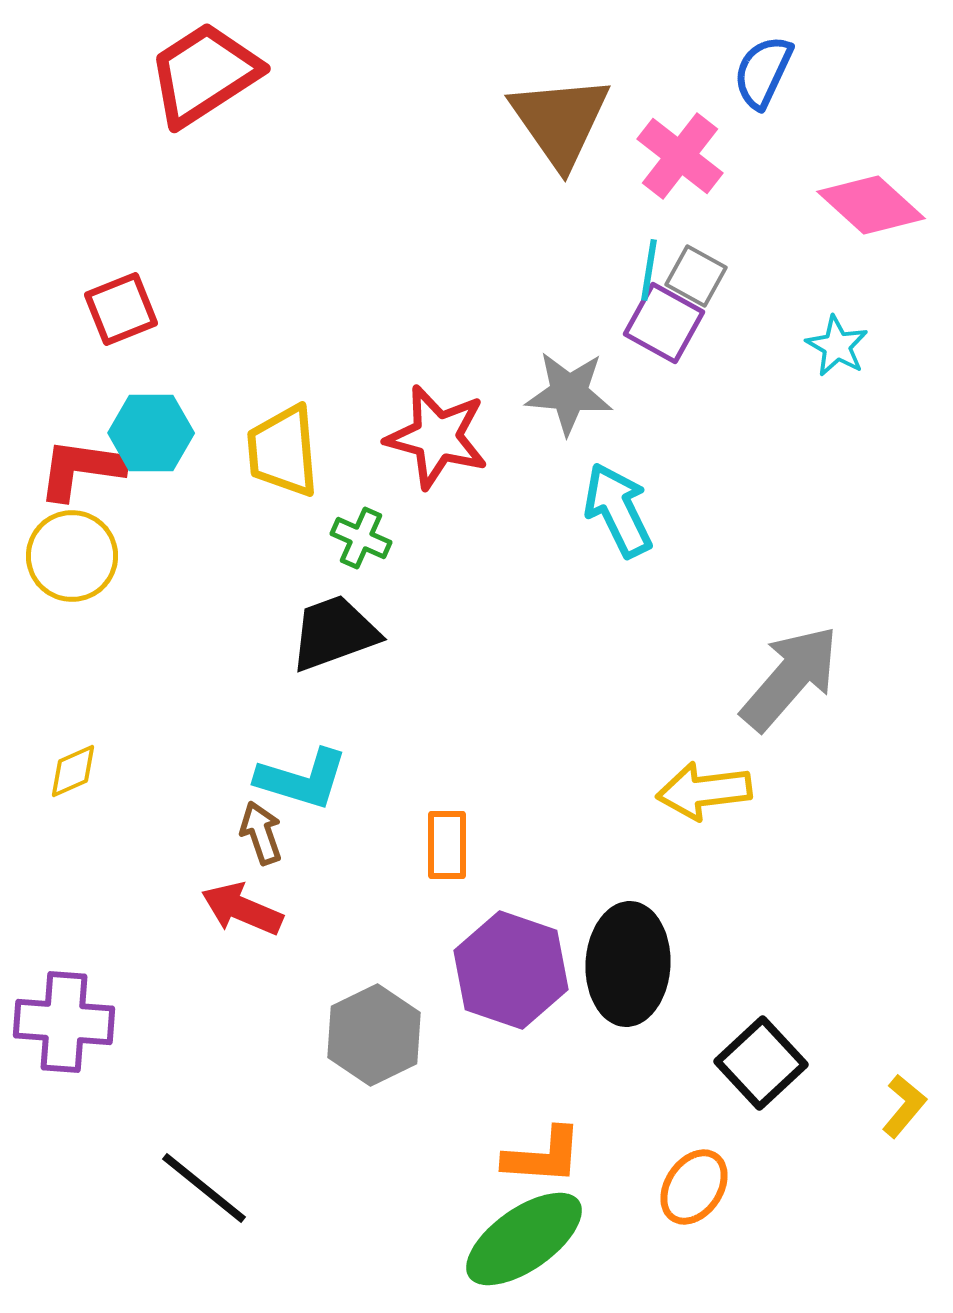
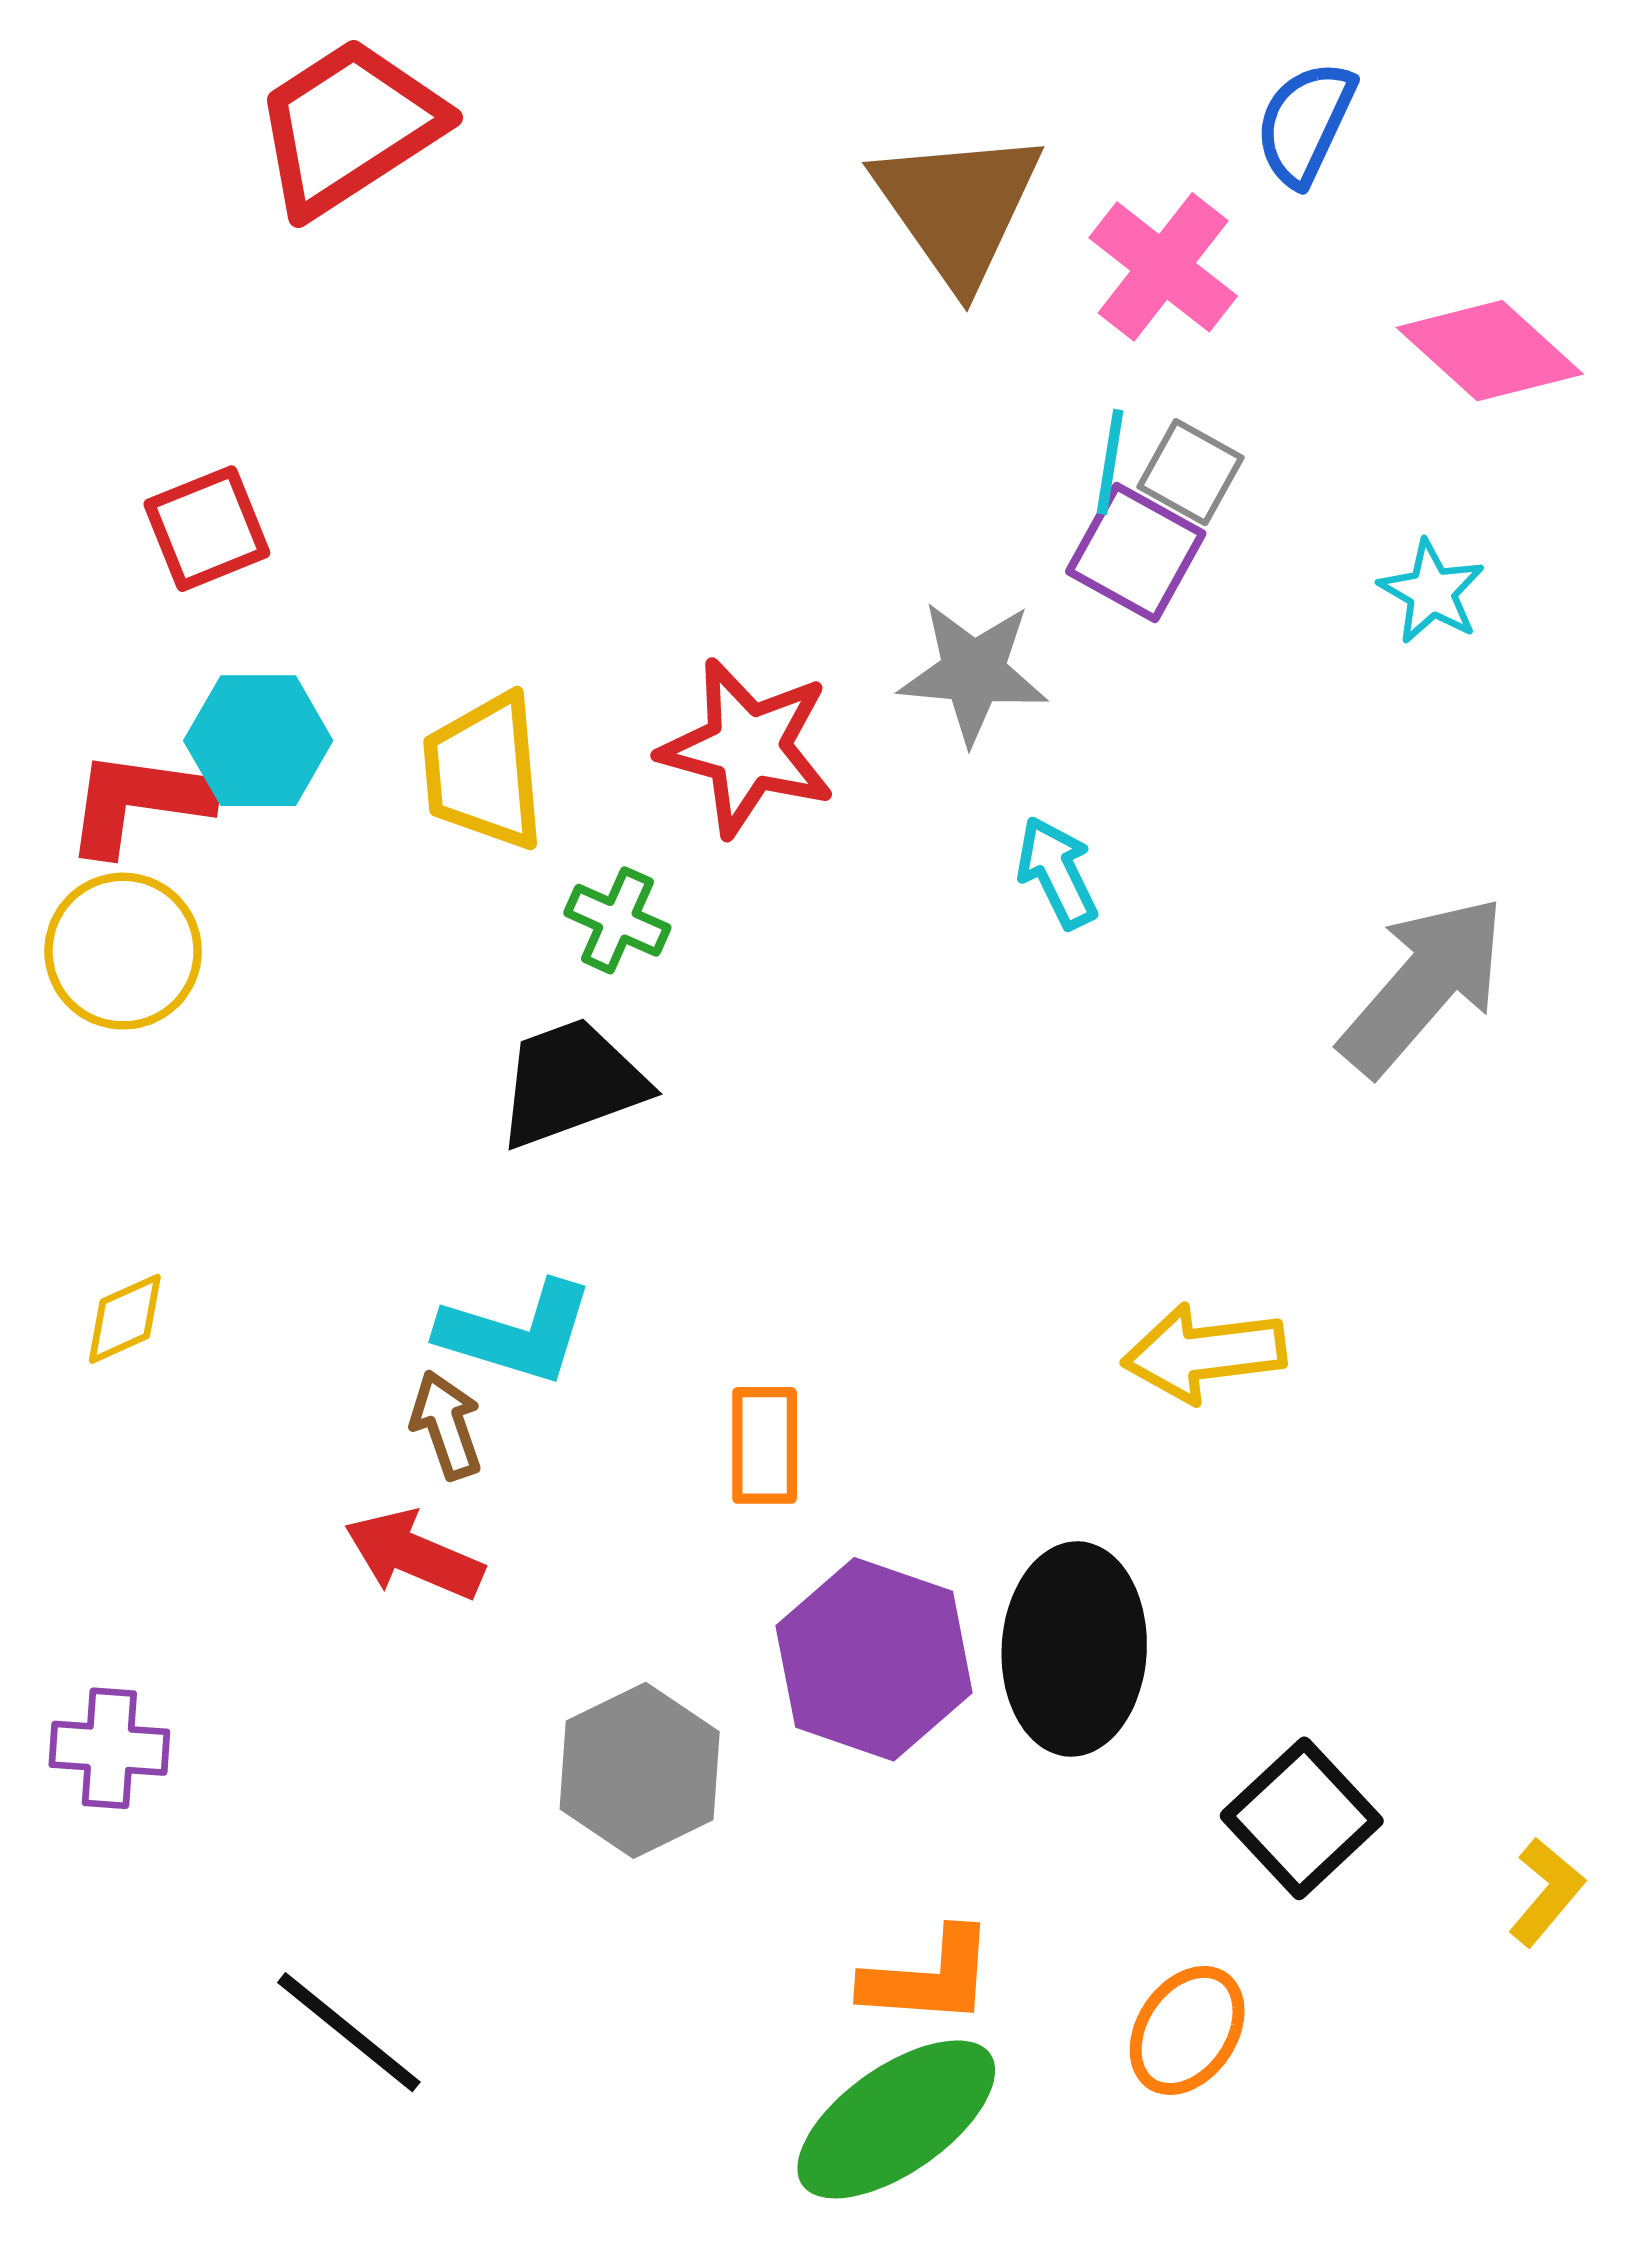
cyan arrow: (618, 510) -> (1057, 872), size x0.7
gray arrow: (790, 678) -> (1423, 985), moved
purple cross: (64, 1022) -> (109, 1748), size x0.7

